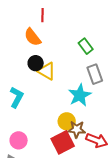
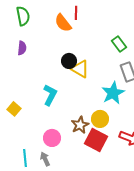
orange semicircle: (33, 37) -> (63, 23), moved
brown star: (77, 129) -> (80, 125), moved, turned -30
red square: (63, 142) -> (96, 140), turned -35

